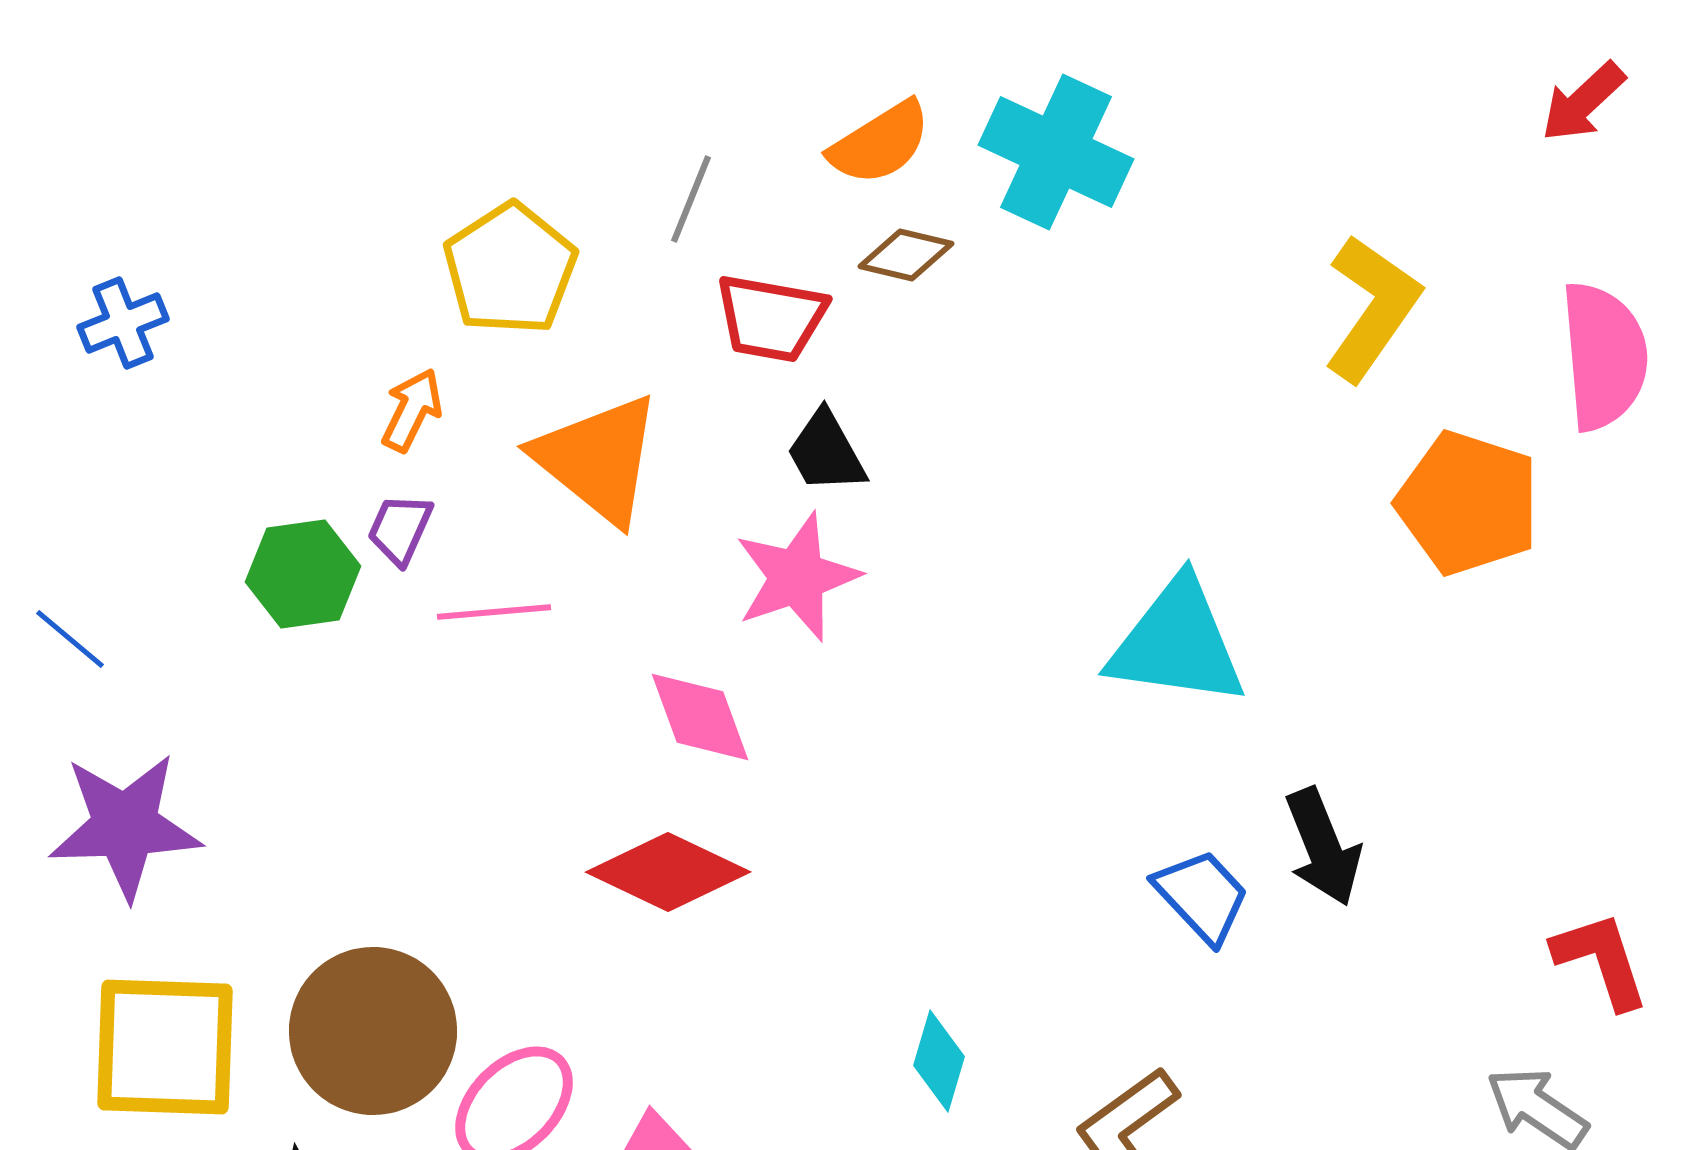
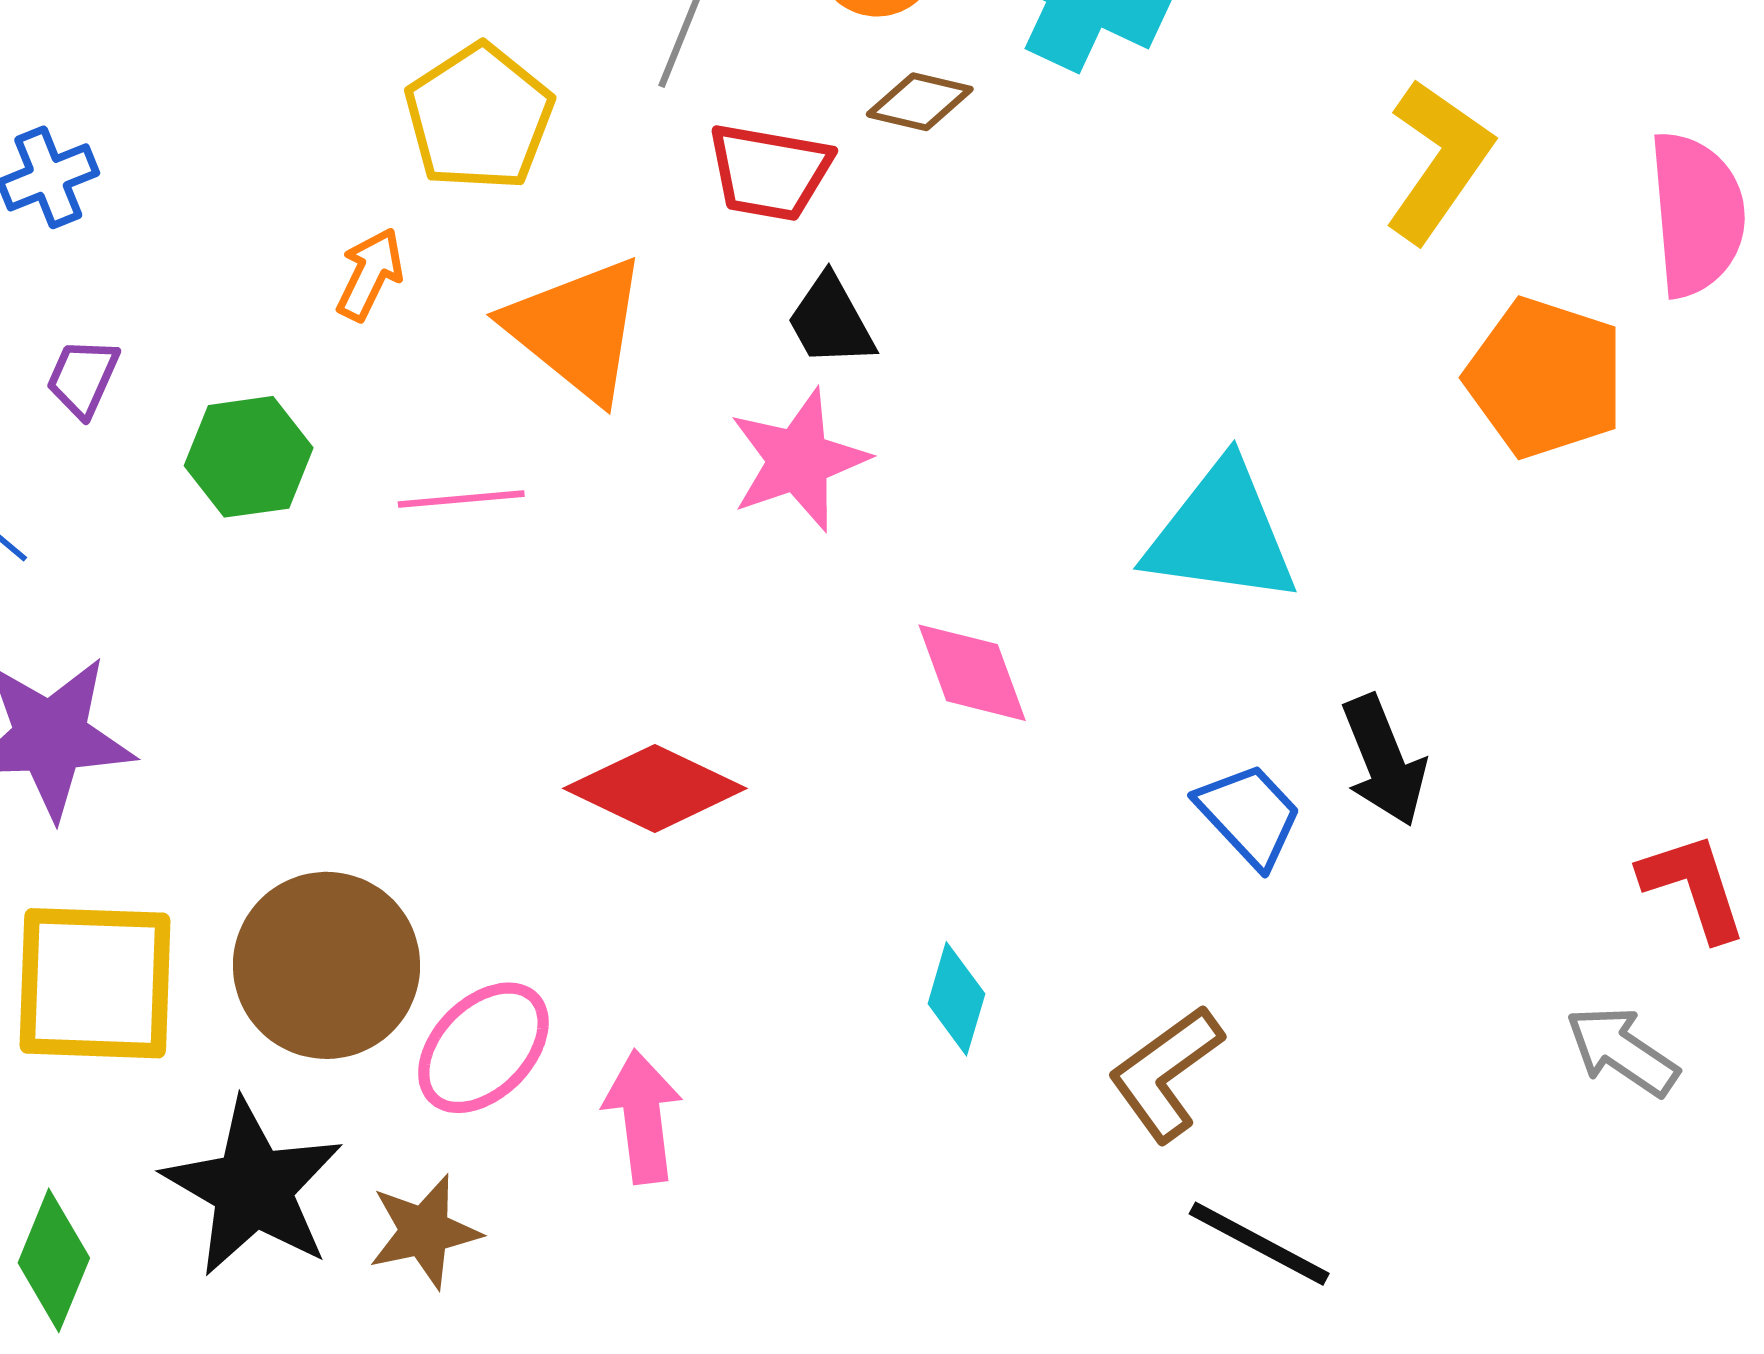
purple trapezoid: (400, 529) -> (83, 378), moved
pink diamond: (700, 717) -> (972, 673), moved

